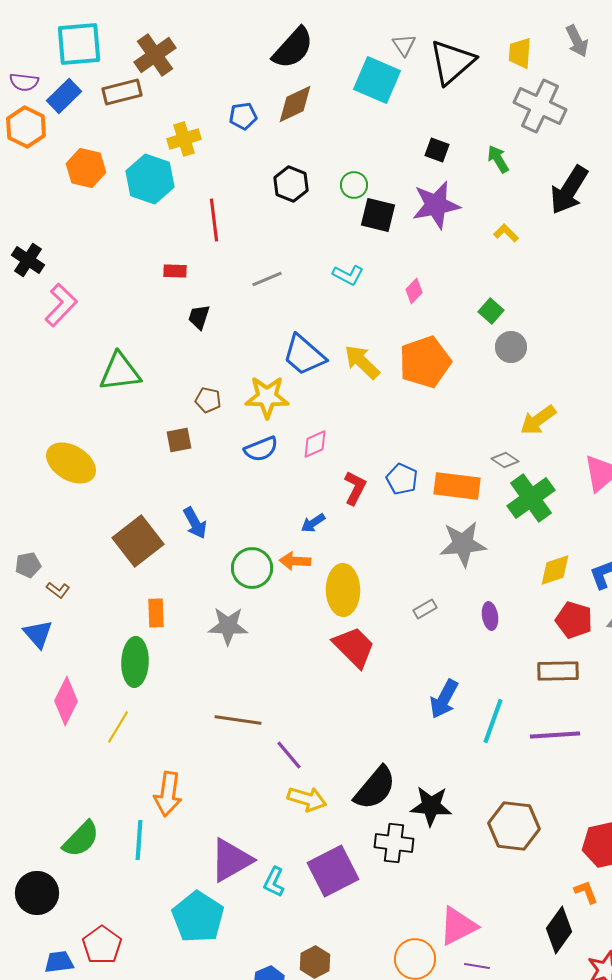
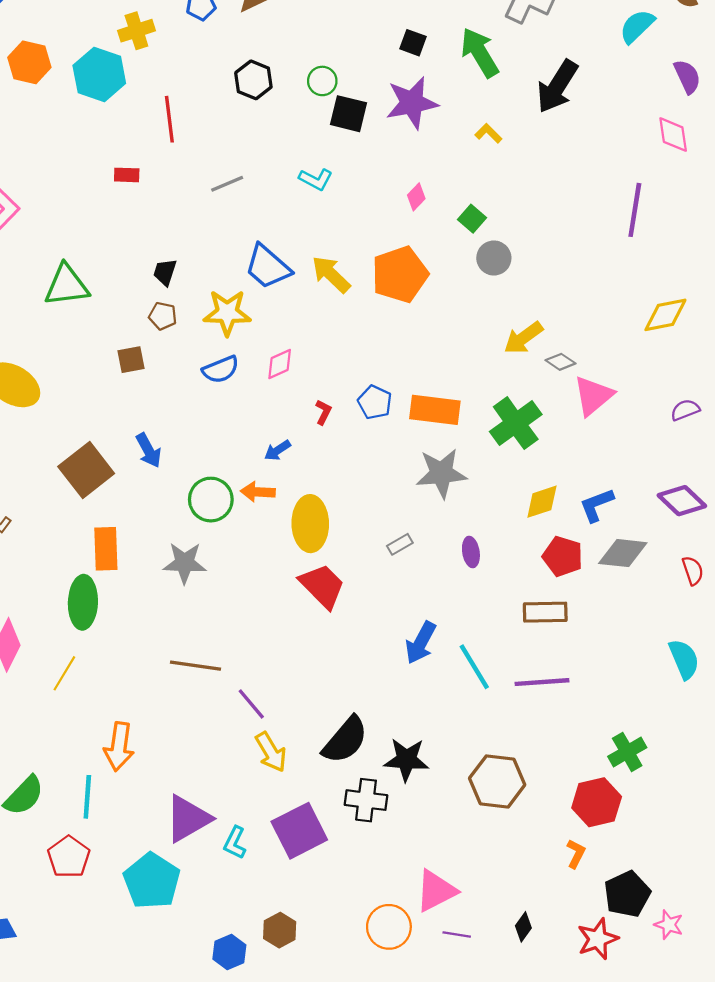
green arrow: (498, 159) -> (480, 53), size x1.6
pink diamond: (414, 291) -> (416, 197), moved
black trapezoid: (199, 317) -> (165, 272), moved
gray diamond: (505, 460) -> (561, 362), moved
red L-shape: (355, 488) -> (323, 412), size x0.7
orange rectangle: (156, 613) -> (106, 549), size x1.4
cyan line: (493, 721) -> (474, 667), turned -51
yellow arrow: (307, 799) -> (271, 752), turned 42
orange L-shape: (586, 892) -> (576, 854), turned 48
black diamond: (559, 930) -> (523, 927), moved, size x0.6
red pentagon: (102, 945) -> (69, 857), moved

